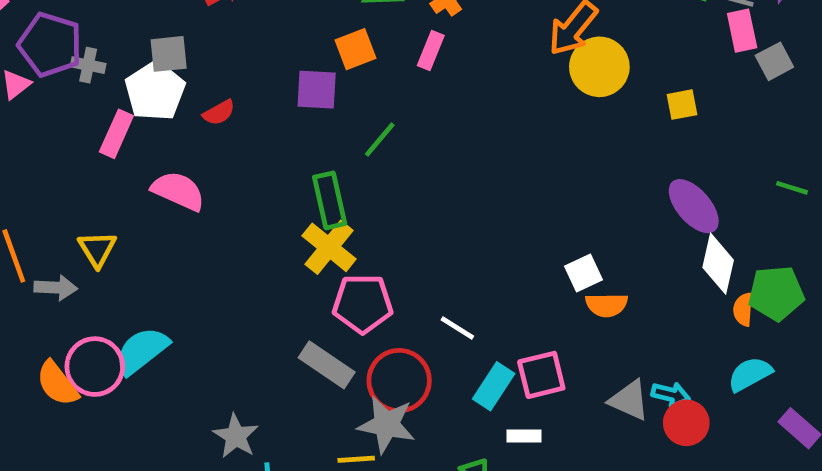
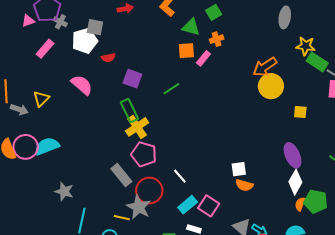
orange square: (355, 49) -> (186, 51), moved
purple square: (317, 90) -> (132, 79), moved
pink rectangle: (116, 134) -> (45, 49), moved
green rectangle: (330, 200) -> (129, 111), moved, turned -30
pink square: (541, 375) -> (209, 206), turned 30
gray star: (236, 436) -> (64, 191), moved, turned -30

